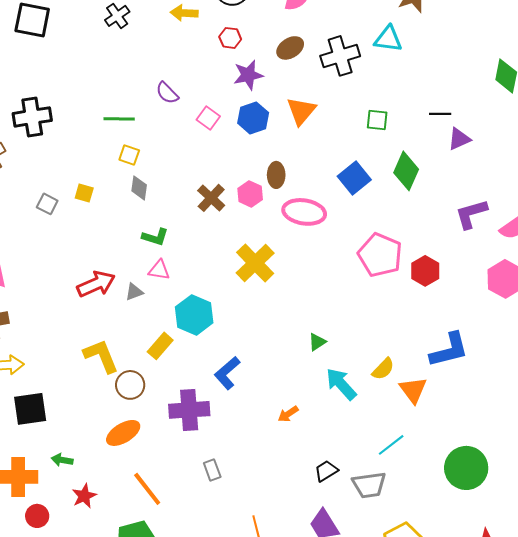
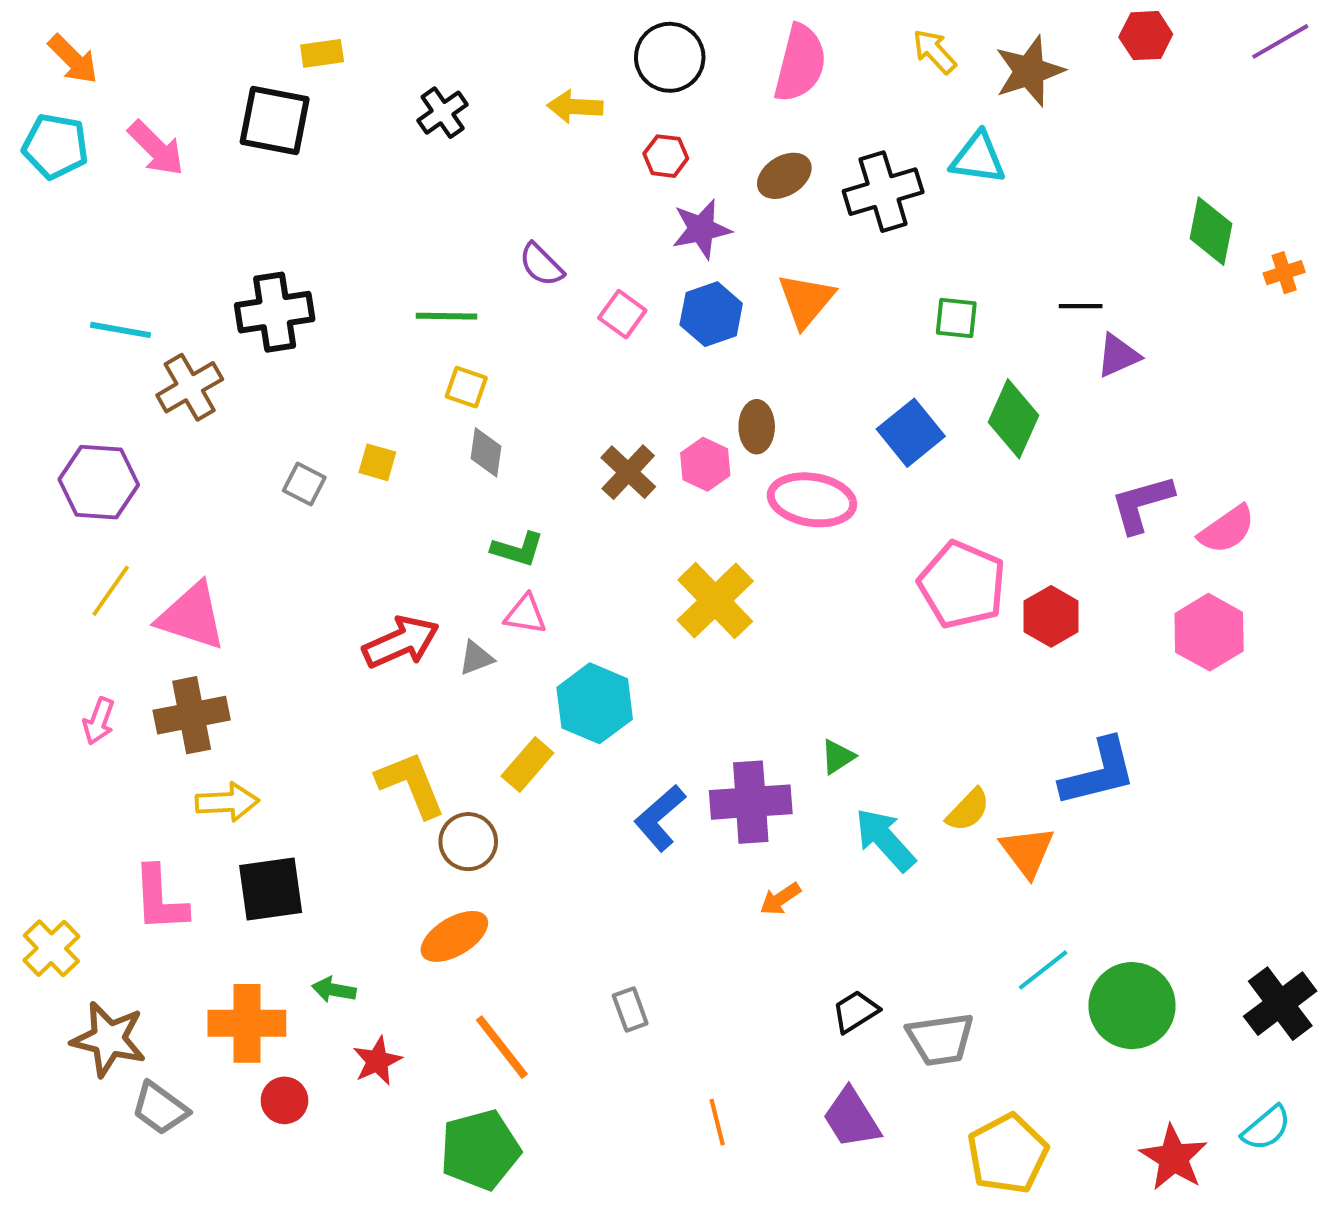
purple cross: (189, 410) -> (751, 802), moved
cyan line: (391, 445) -> (1043, 970), moved

